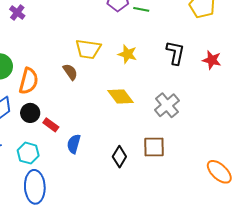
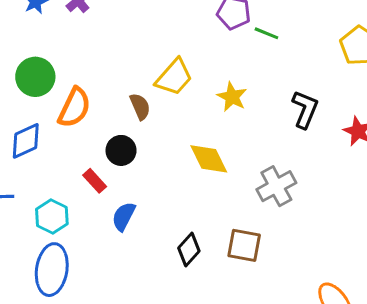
yellow trapezoid: (88, 49) -> (174, 77), turned -68
black circle: (30, 113) -> (121, 150), moved

